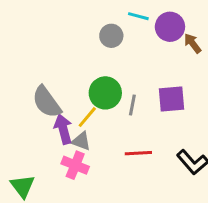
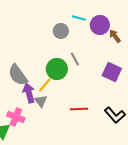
purple square: (171, 99) -> (112, 72), moved, turned 30
gray line: (132, 105) -> (75, 59), moved, turned -40
gray triangle: (81, 141) -> (41, 101), turned 32
pink cross: (75, 165) -> (16, 117), moved

